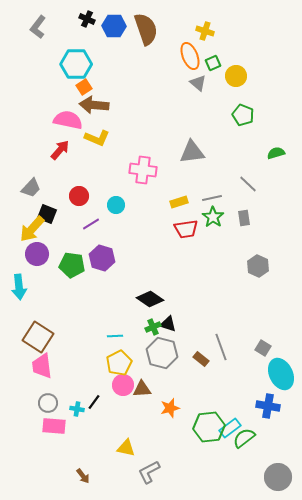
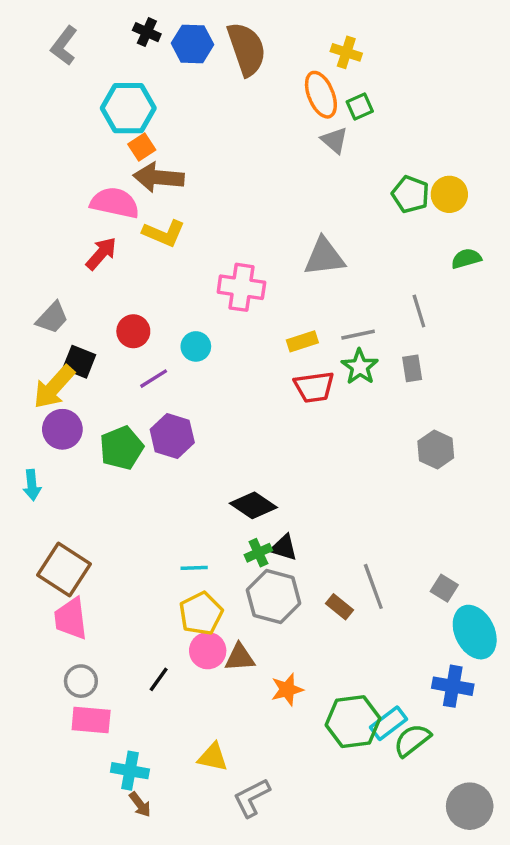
yellow circle: (236, 76) -> (449, 194), moved
gray line: (248, 184) -> (419, 311), turned 30
green pentagon: (72, 265) -> (121, 448), turned -30
cyan arrow: (19, 287) -> (32, 485), size x0.7
cyan cross: (77, 409) -> (130, 771), moved, size x1.5

